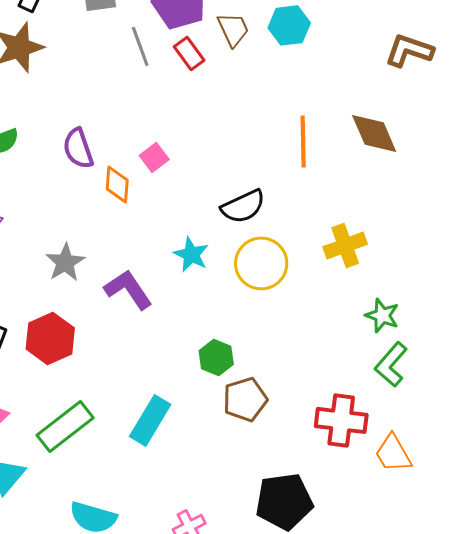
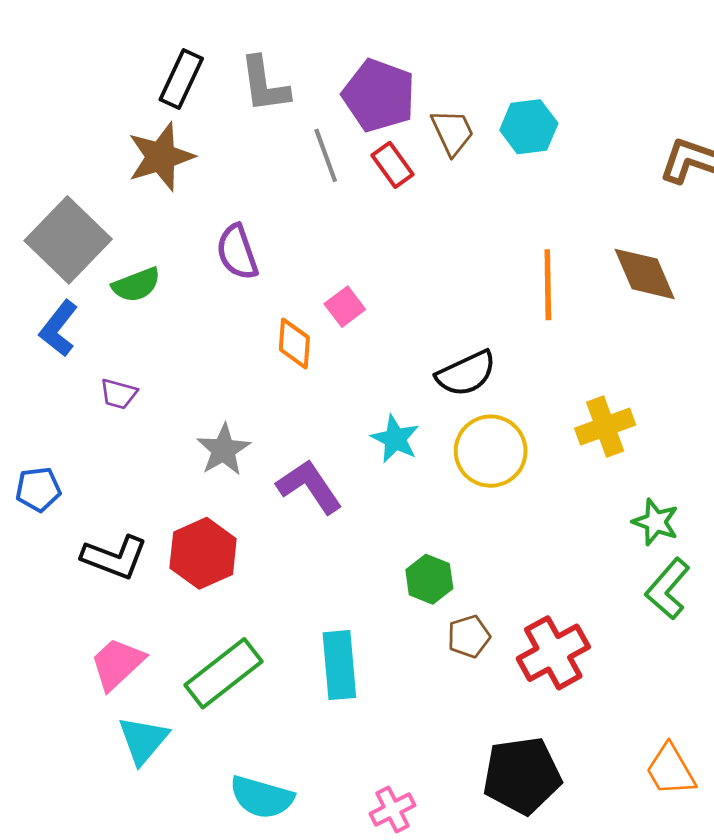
purple semicircle: (78, 148) -> (237, 252), moved
brown pentagon: (245, 399) -> (469, 636), size x0.7
cyan rectangle: (150, 420) -> (339, 665), turned -36
red cross: (341, 420) -> (553, 653), moved, turned -36
orange trapezoid: (393, 453) -> (670, 770), moved

